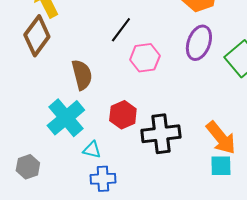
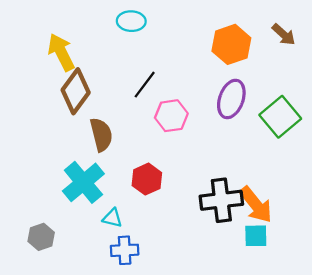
brown diamond: (37, 36) -> (76, 91), moved
black cross: (161, 134) -> (221, 200), moved

